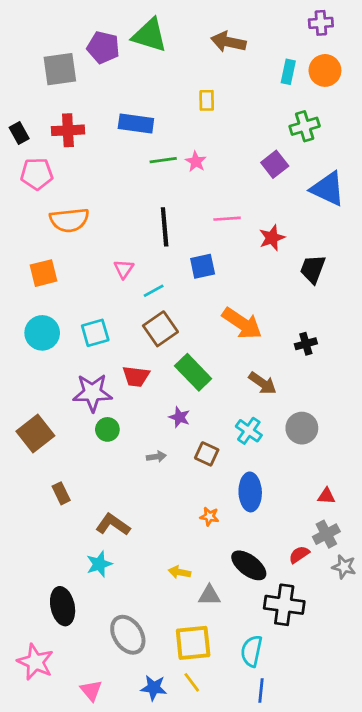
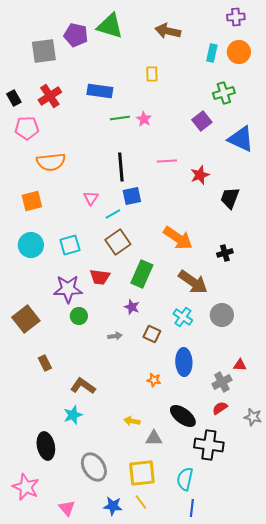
red cross: (68, 130) -> (50, 96), turned -30
blue square: (203, 266) -> (132, 196), moved
green rectangle: (193, 372) -> (142, 274), turned 68
brown arrow: (262, 383) -> (193, 282), size x1.4
gray cross: (326, 534) -> (222, 382), moved

